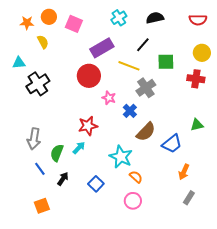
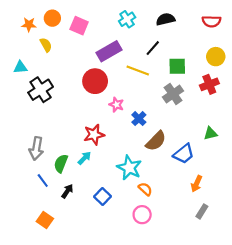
red cross: (196, 79) -> (209, 84), turned -30
gray cross: (146, 88) -> (173, 94), moved
orange square: (42, 206) -> (45, 220), turned -35

